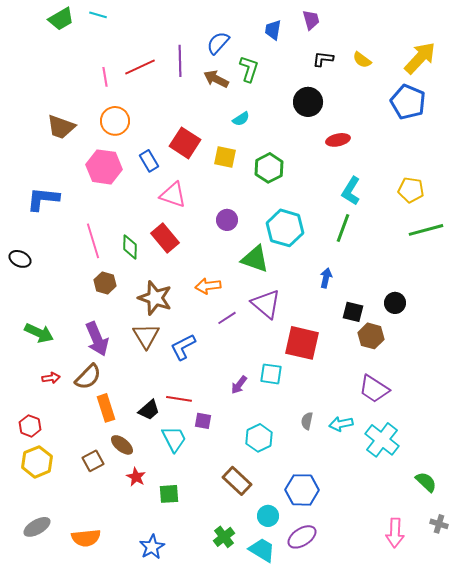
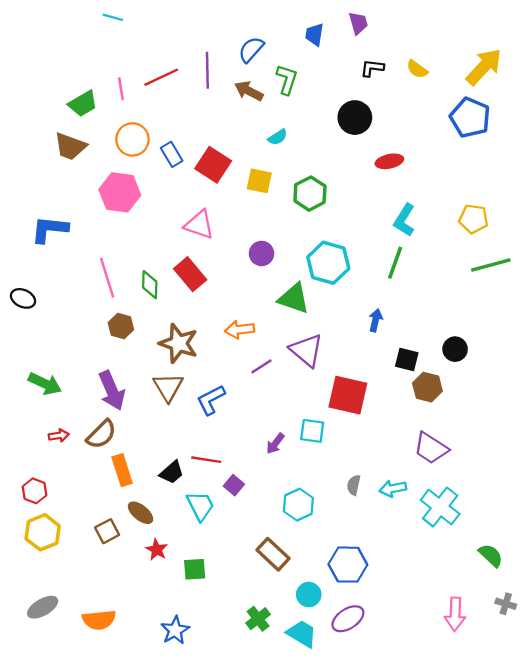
green trapezoid: (61, 19) -> (83, 104), moved
blue rectangle: (149, 161) -> (172, 154), moved
purple square: (203, 421) -> (234, 485), turned 30

